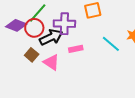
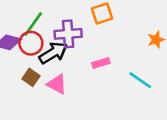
cyan line: (111, 44) -> (140, 80), moved
pink rectangle: (76, 49) -> (101, 63), moved

